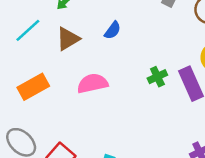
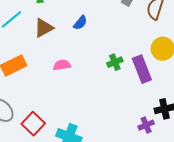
pink semicircle: (93, 83) -> (62, 65), size x0.7

